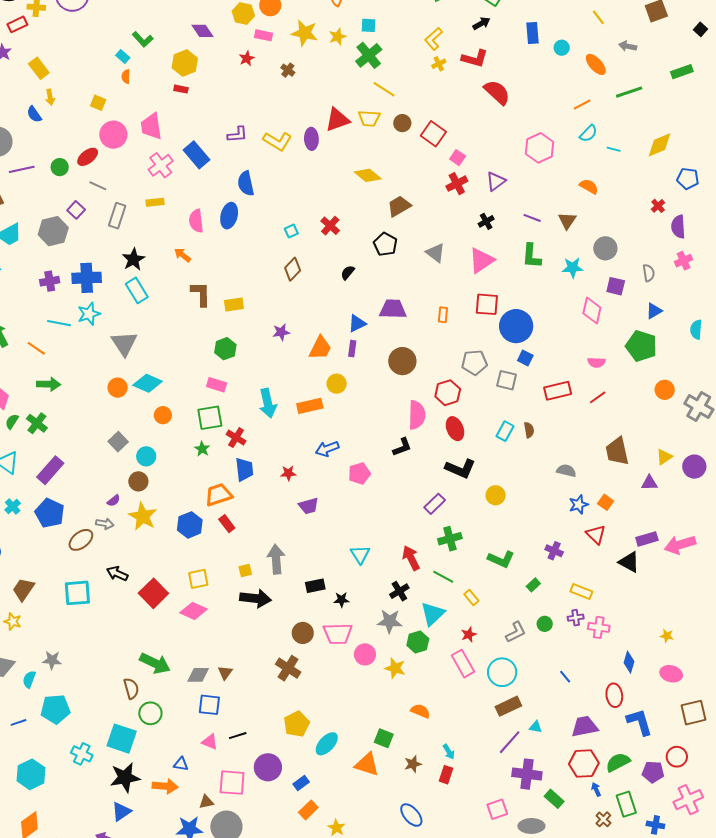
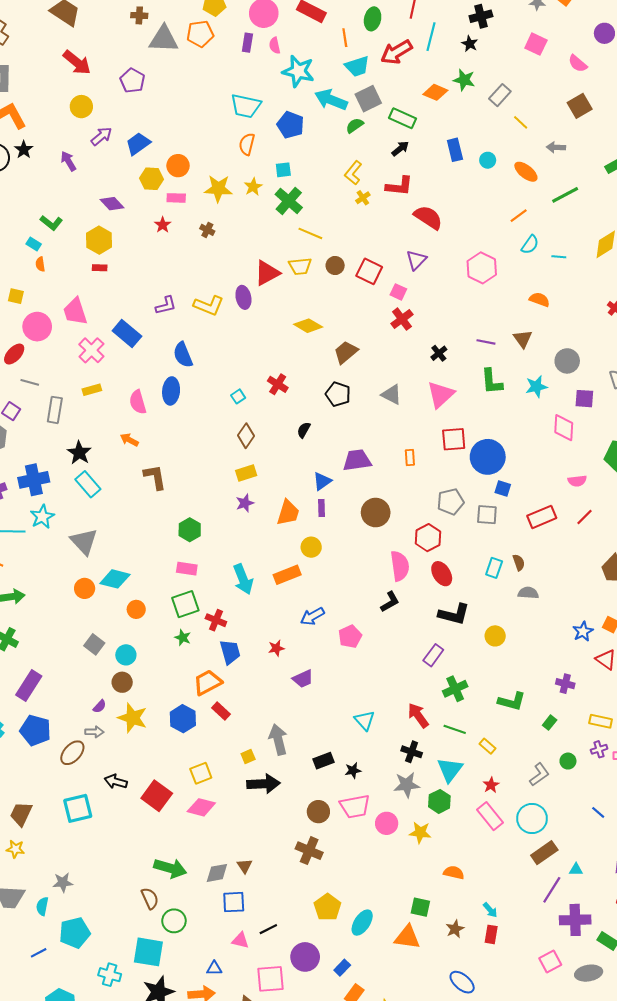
purple triangle: (496, 181) -> (416, 260), moved
yellow rectangle: (234, 305) -> (246, 473), moved
gray semicircle: (566, 471) -> (528, 593), moved
black cross: (399, 591) -> (412, 752), turned -30

